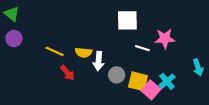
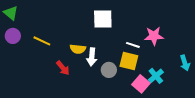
white square: (127, 20) -> (103, 19), moved
yellow line: (55, 51) -> (42, 41), moved
yellow square: (138, 81) -> (129, 61), moved

